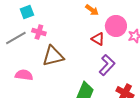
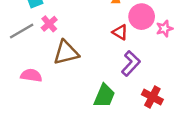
pink cross: (39, 32) -> (49, 24), turned 32

